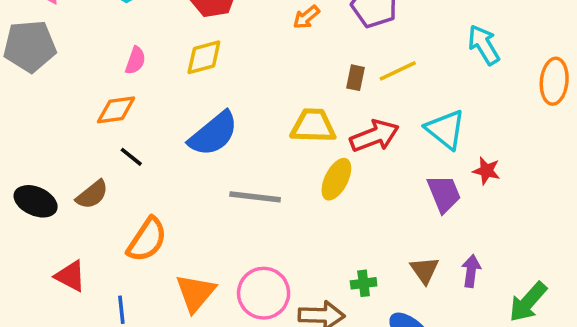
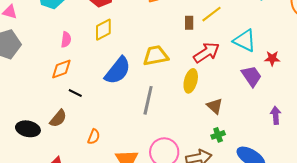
yellow trapezoid: (313, 126) -> (156, 56), moved
gray line: (255, 197) -> (148, 100), turned -72
orange semicircle: (147, 240) -> (94, 137), size x0.6
brown triangle: (425, 270) -> (215, 106), moved

